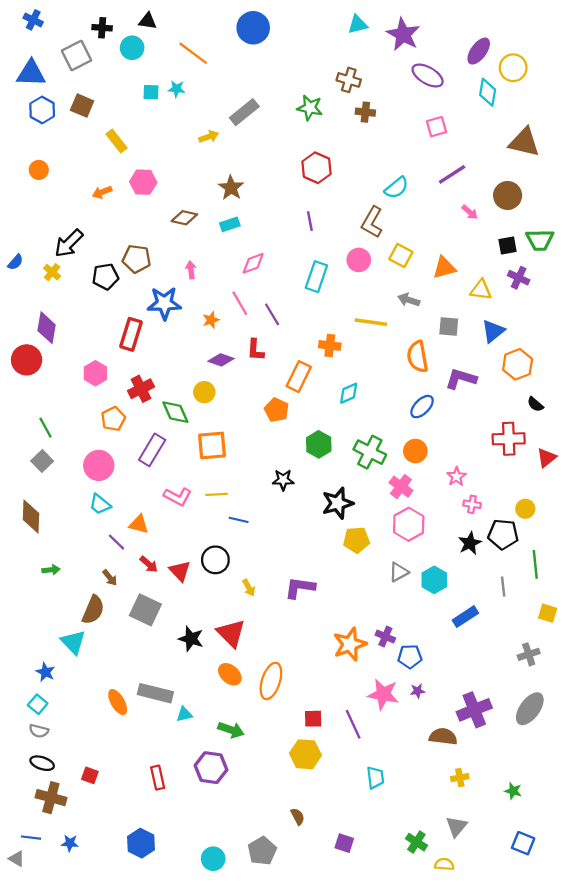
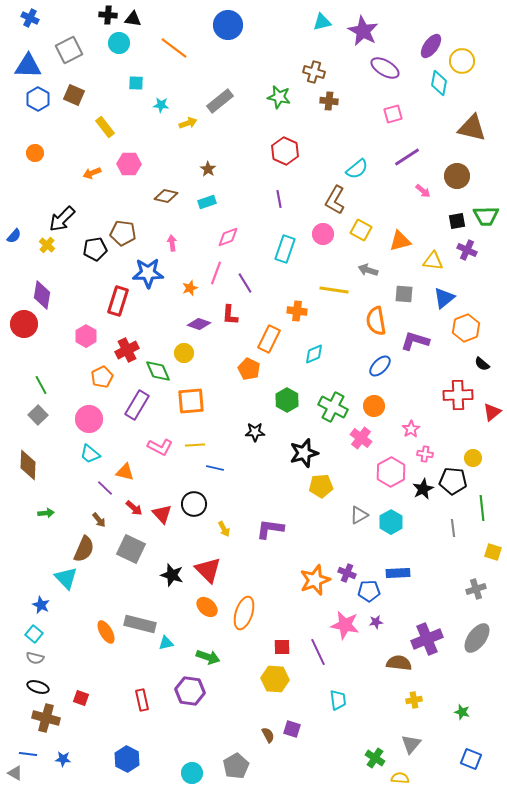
black cross: (102, 28) -> (108, 15), moved
cyan star: (177, 89) -> (161, 105), moved
brown star: (231, 188) -> (208, 169), size x0.7
pink line: (240, 303) -> (216, 273), turned 50
pink hexagon: (409, 524) -> (391, 472), moved
blue rectangle: (465, 617) -> (398, 573), moved, turned 30
purple square: (344, 843) -> (292, 729), moved

